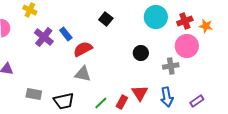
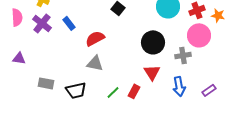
blue rectangle: (66, 34) -> (69, 23), moved
purple cross: (44, 37) -> (42, 23), moved
black circle: (141, 53) -> (153, 42), size x1.5
red triangle: (140, 93) -> (152, 72), moved

